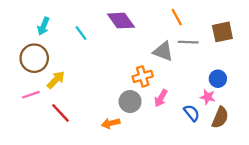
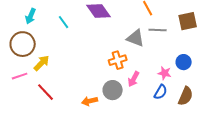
pink star: (208, 97) -> (165, 73), moved
gray circle: (130, 102) -> (113, 90), moved
blue semicircle: (192, 113) -> (161, 92), turned 70

